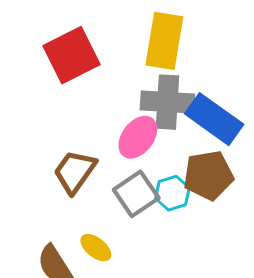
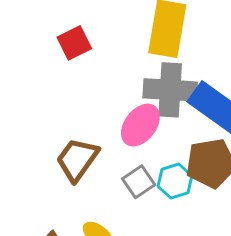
red square: (72, 55) -> (74, 43), size x0.6
gray square: (136, 194) -> (139, 182), size x0.7

